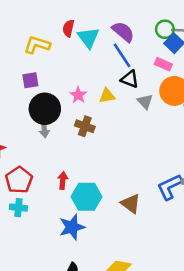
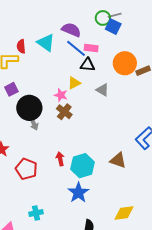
red semicircle: (68, 28) -> (21, 46), moved
pink rectangle: (163, 64) -> (91, 48), moved
pink star: (78, 95) -> (61, 95), moved
gray triangle: (145, 102) -> (102, 90), moved
brown cross: (85, 126) -> (64, 112), turned 35
cyan cross: (18, 208) -> (36, 213), moved

